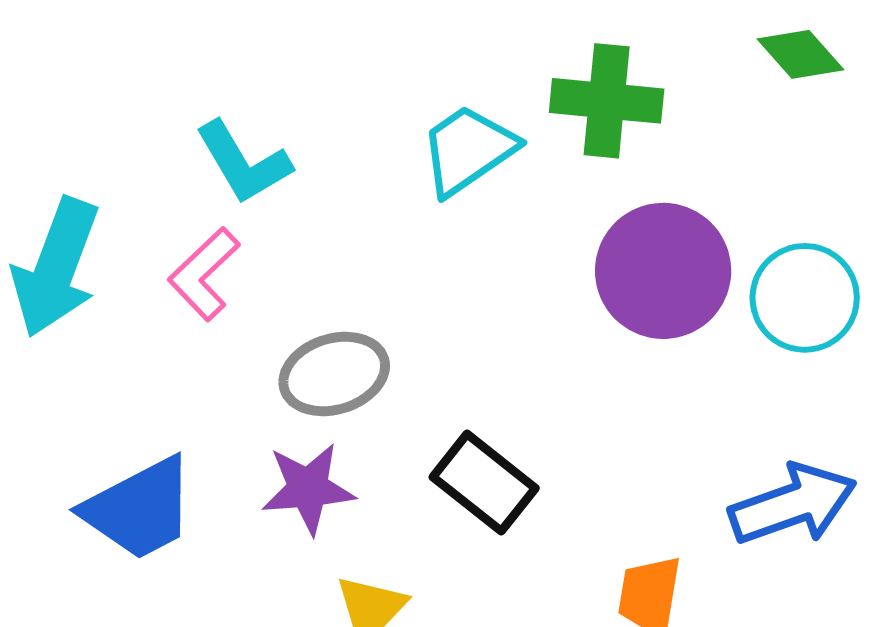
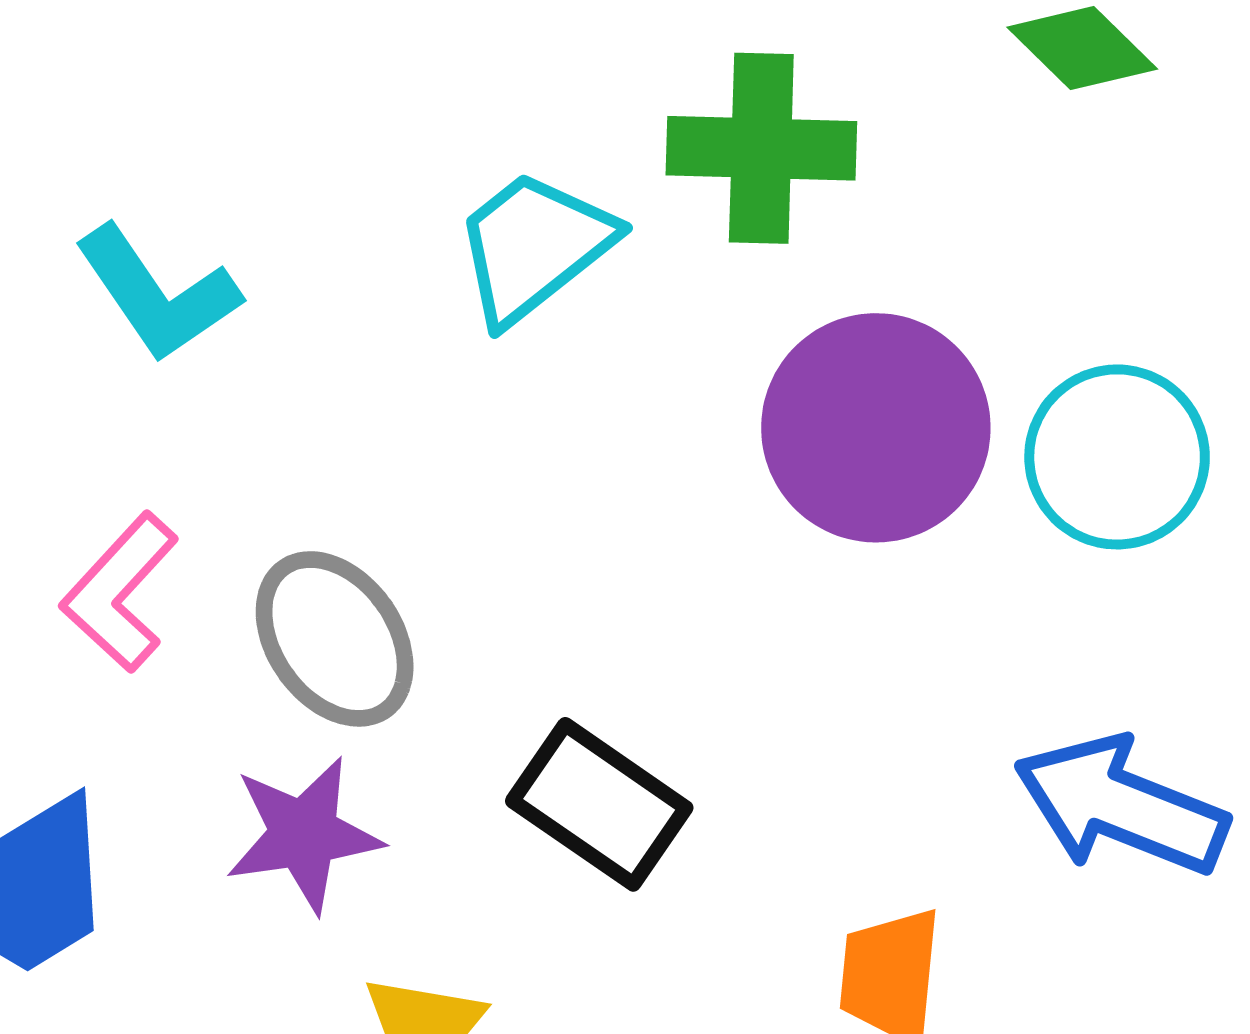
pink L-shape: (204, 274) -> (120, 592), moved
gray ellipse: (334, 374) -> (335, 639), turned 76
blue arrow: (793, 504) -> (1121, 806), turned -135

